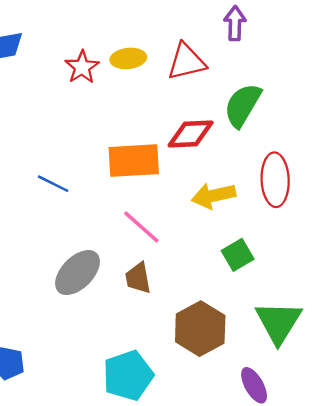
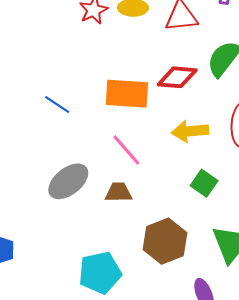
green square: (238, 255) -> (204, 183), turned -32
brown trapezoid: (138, 278) -> (118, 192), turned 92

